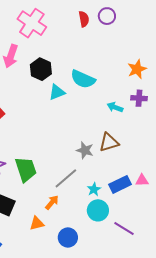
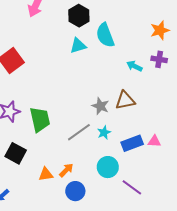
black hexagon: (41, 69) -> (79, 16), moved
cyan semicircle: (83, 79) -> (105, 35), turned 40
cyan star: (94, 189) -> (104, 133), moved
orange arrow: (52, 202) -> (66, 170), moved

